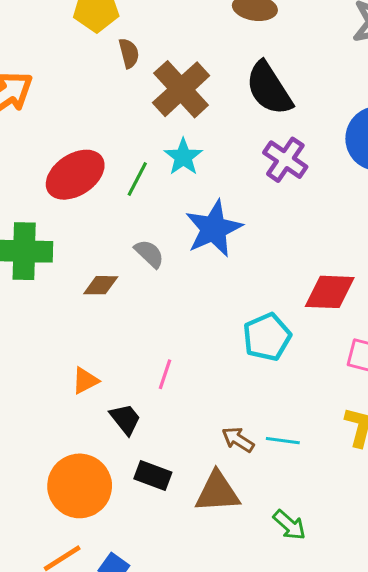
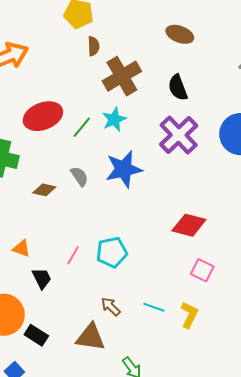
black semicircle: (269, 88) -> (178, 88), size x0.7
purple cross: (285, 160) -> (179, 135), size x1.4
cyan pentagon: (267, 337) -> (112, 252), moved
orange triangle: (85, 381) -> (21, 248), turned 36
cyan line: (283, 441) -> (154, 307), moved
black rectangle: (153, 476) -> (36, 335), moved

